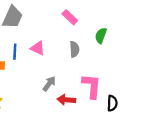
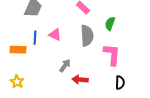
gray semicircle: (74, 49) -> (87, 36), size x1.5
pink L-shape: (92, 86) -> (112, 55), moved

